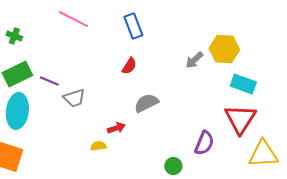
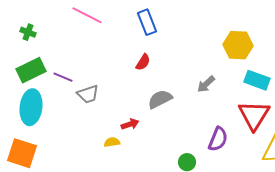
gray arrow: (194, 60) -> (206, 84), moved

